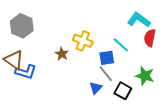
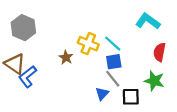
red semicircle: (150, 38) -> (160, 52), moved
cyan line: (121, 45) -> (113, 44), moved
blue L-shape: (26, 72) -> (28, 77), turned 125
black square: (123, 91) -> (131, 97), turned -30

